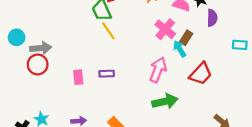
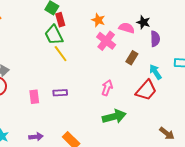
pink cross: (165, 29) -> (106, 41), moved
cyan arrow: (180, 49) -> (155, 72), moved
pink arrow: (158, 70) -> (107, 88), size x0.7

